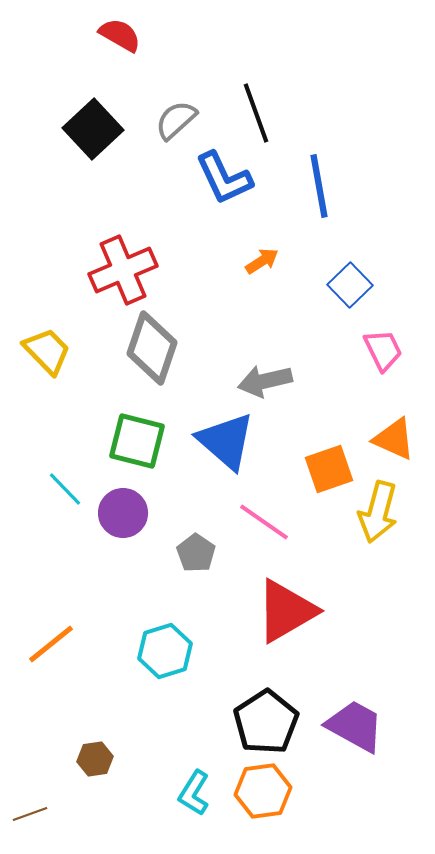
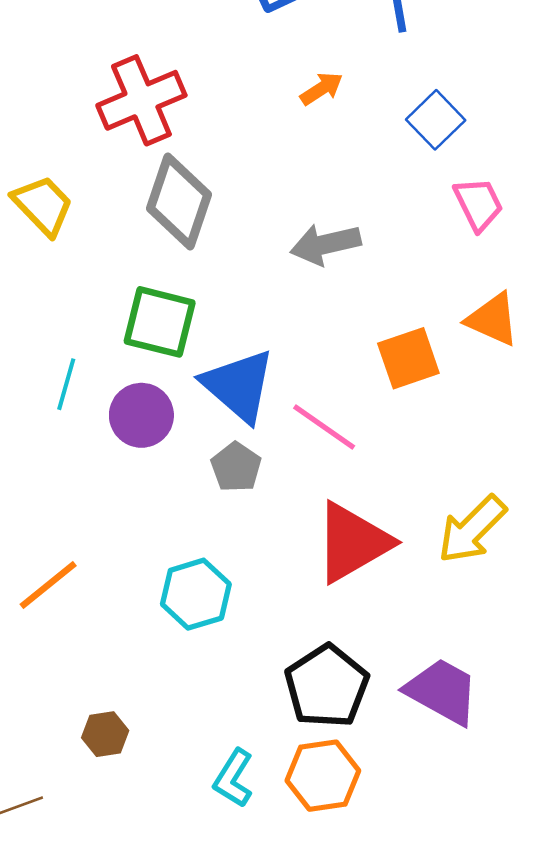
blue triangle: (226, 441) -> (239, 385), moved
cyan line: (65, 489) -> (66, 384), turned 60
yellow arrow: (378, 512) -> (472, 529), moved, turned 30

